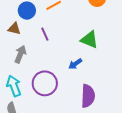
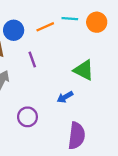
purple circle: (45, 83) -> (27, 117), size x0.7

